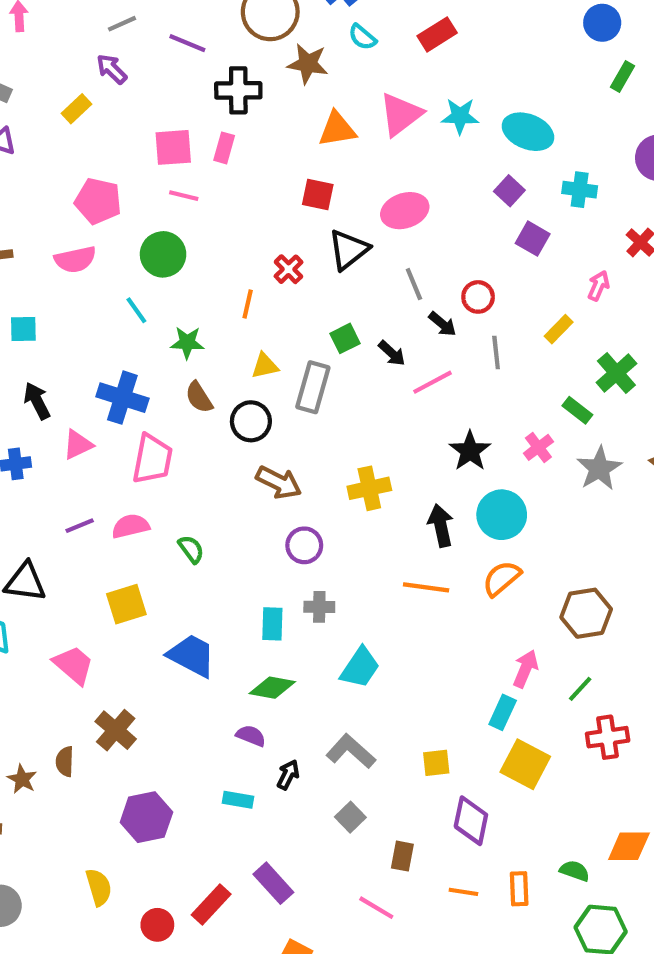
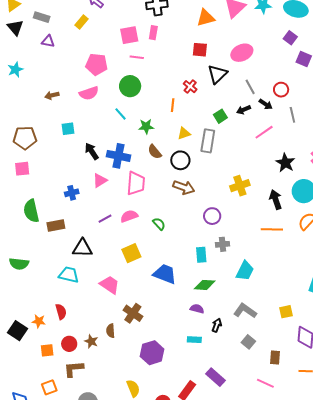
black arrow: (392, 353) -> (244, 110), moved, turned 120
black arrow: (37, 401) -> (92, 151), moved
brown arrow: (279, 482) -> (184, 187), moved

